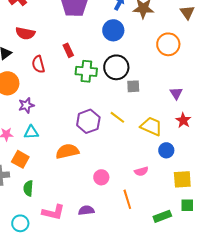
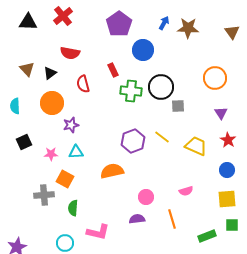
blue circle: (113, 30) -> (143, 50), moved
orange circle: (168, 44) -> (215, 78), moved
blue circle: (166, 150) -> (227, 170), moved
purple semicircle: (86, 210) -> (137, 219), moved

